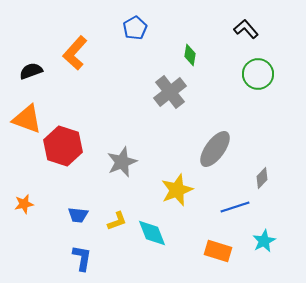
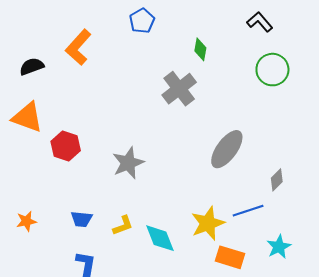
red hexagon: (63, 146) -> (66, 146), size x0.7
yellow star: (177, 190) -> (208, 223), moved
orange star: (24, 204) -> (26, 221), moved

